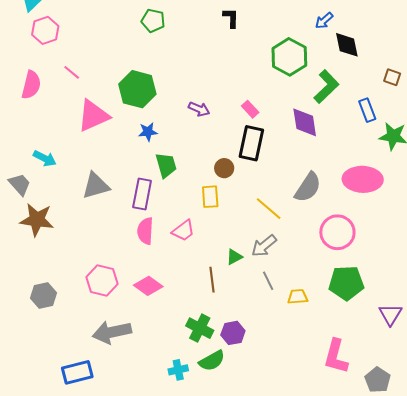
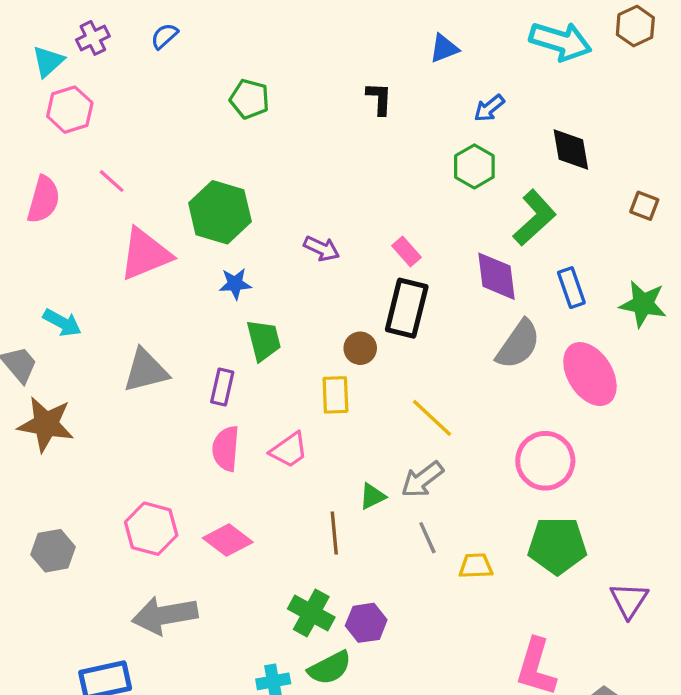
blue arrow: (324, 21) -> (489, 108), moved
green hexagon: (289, 57) -> (474, 166), size x0.7
blue rectangle: (367, 110) -> (571, 288), moved
pink ellipse: (363, 179) -> (590, 374), turned 54
gray semicircle: (308, 187) -> (518, 344), moved
purple rectangle: (142, 194) -> (222, 387), size x0.7

